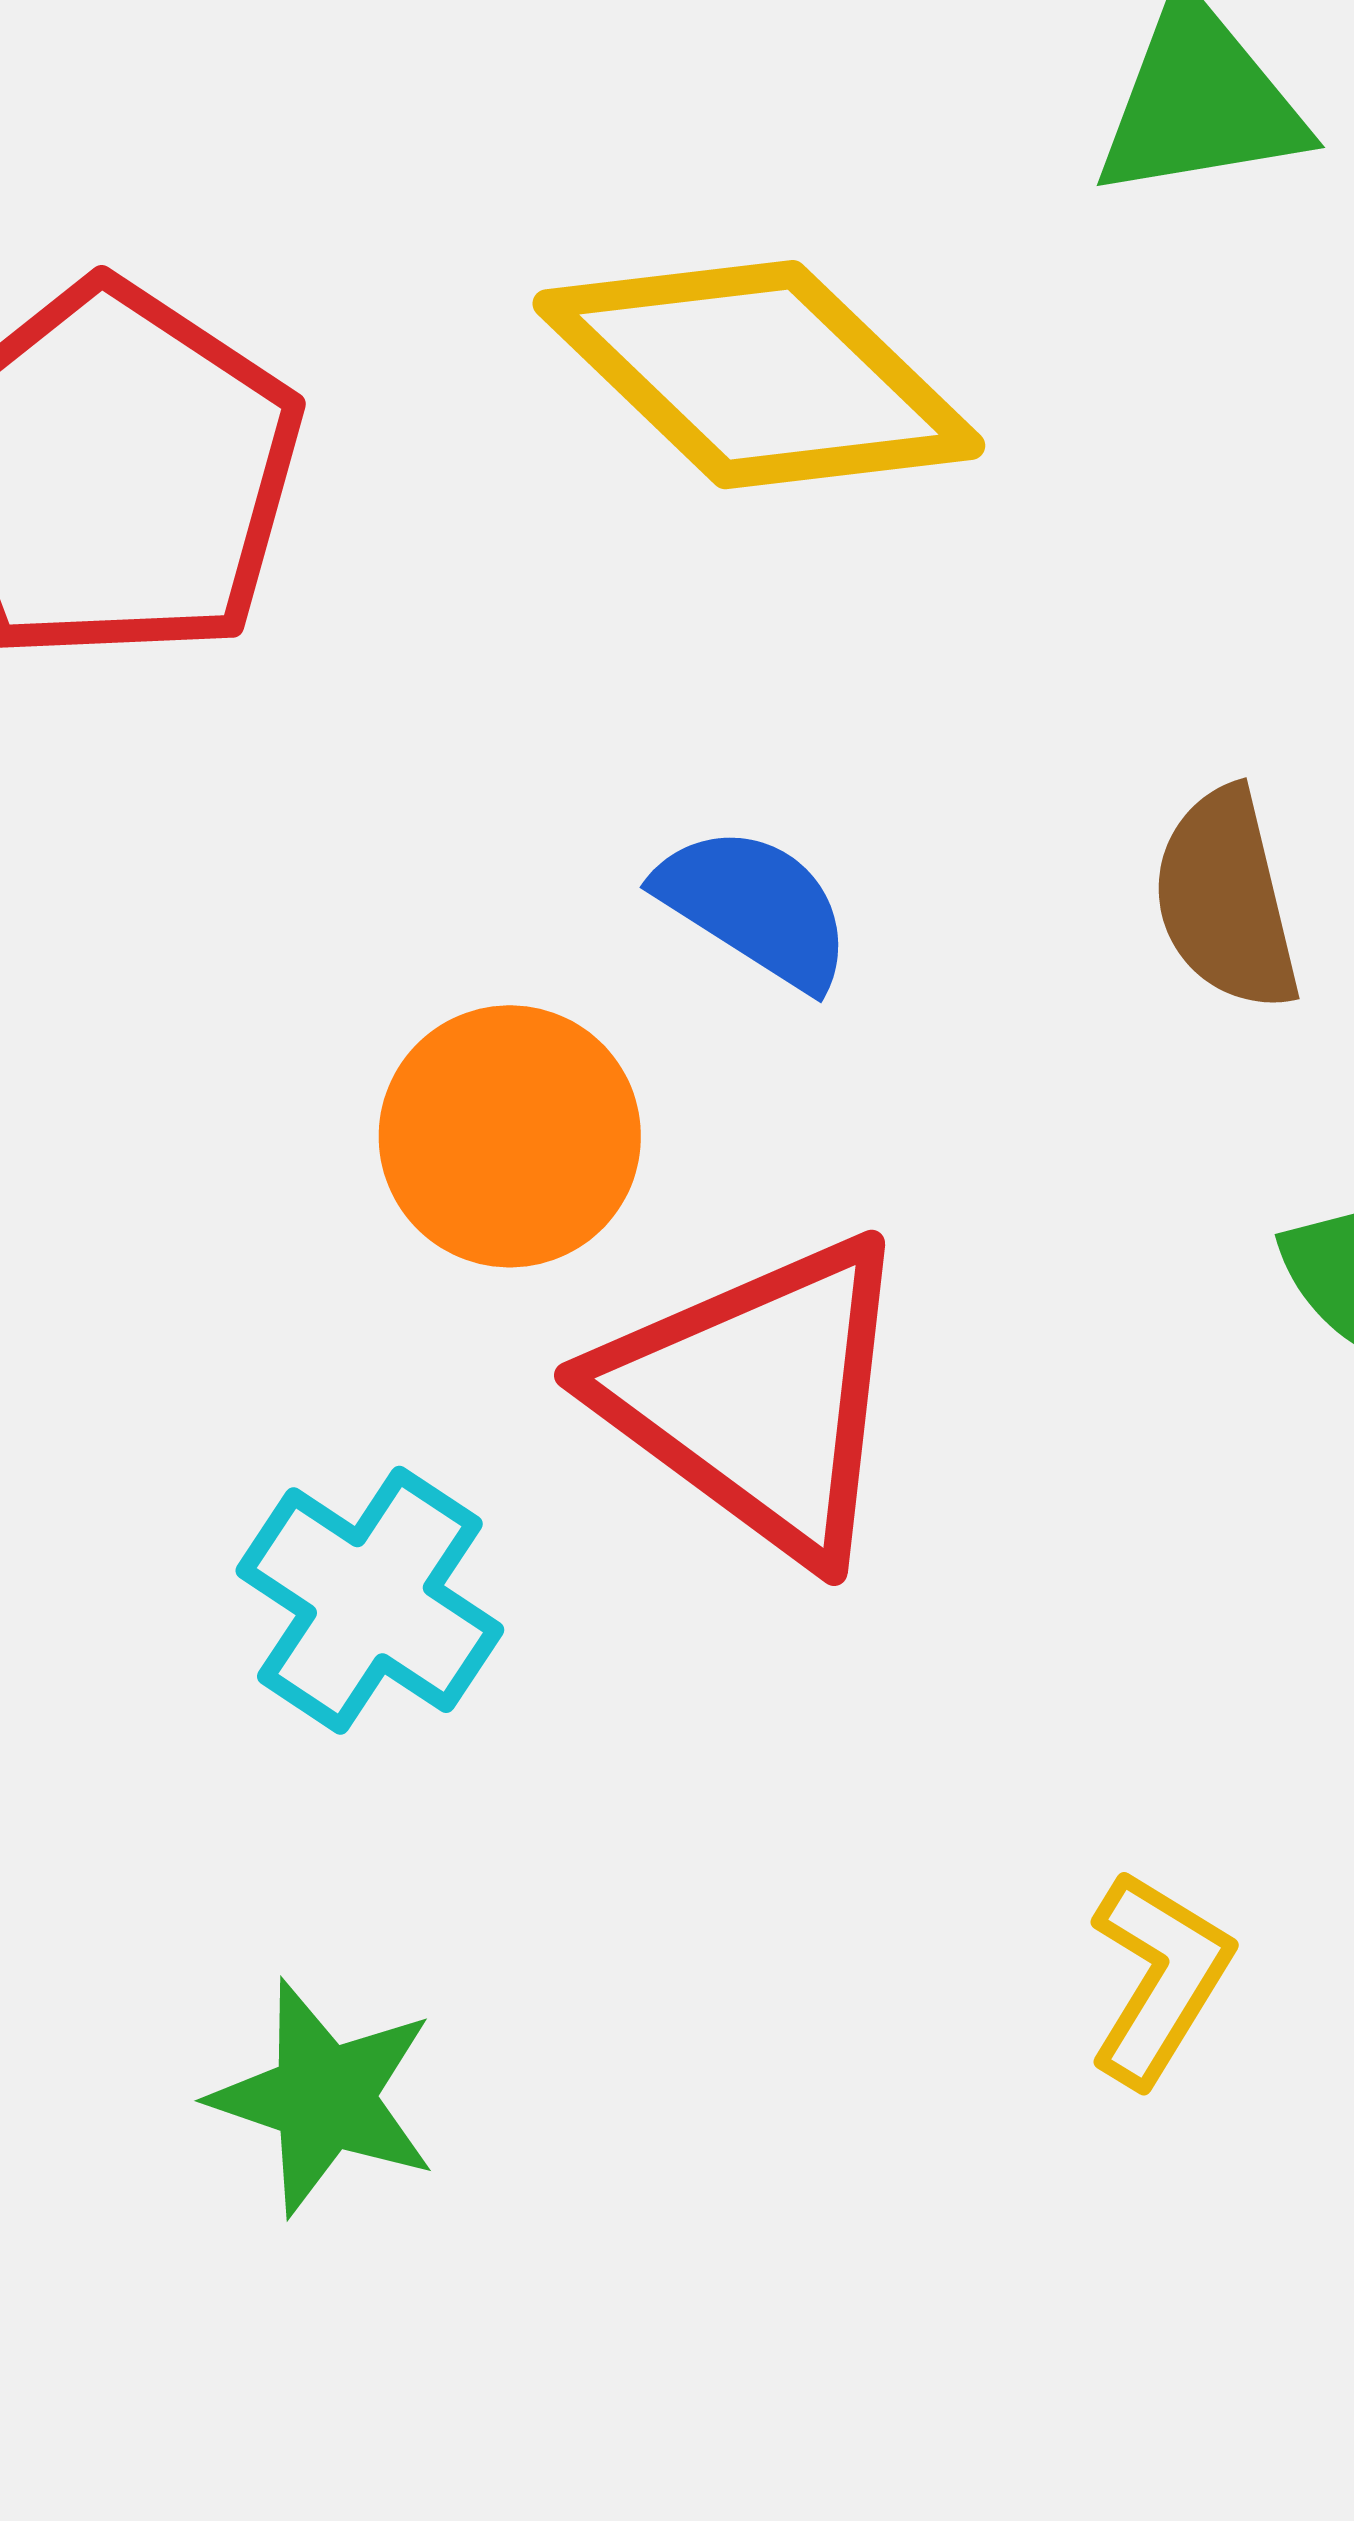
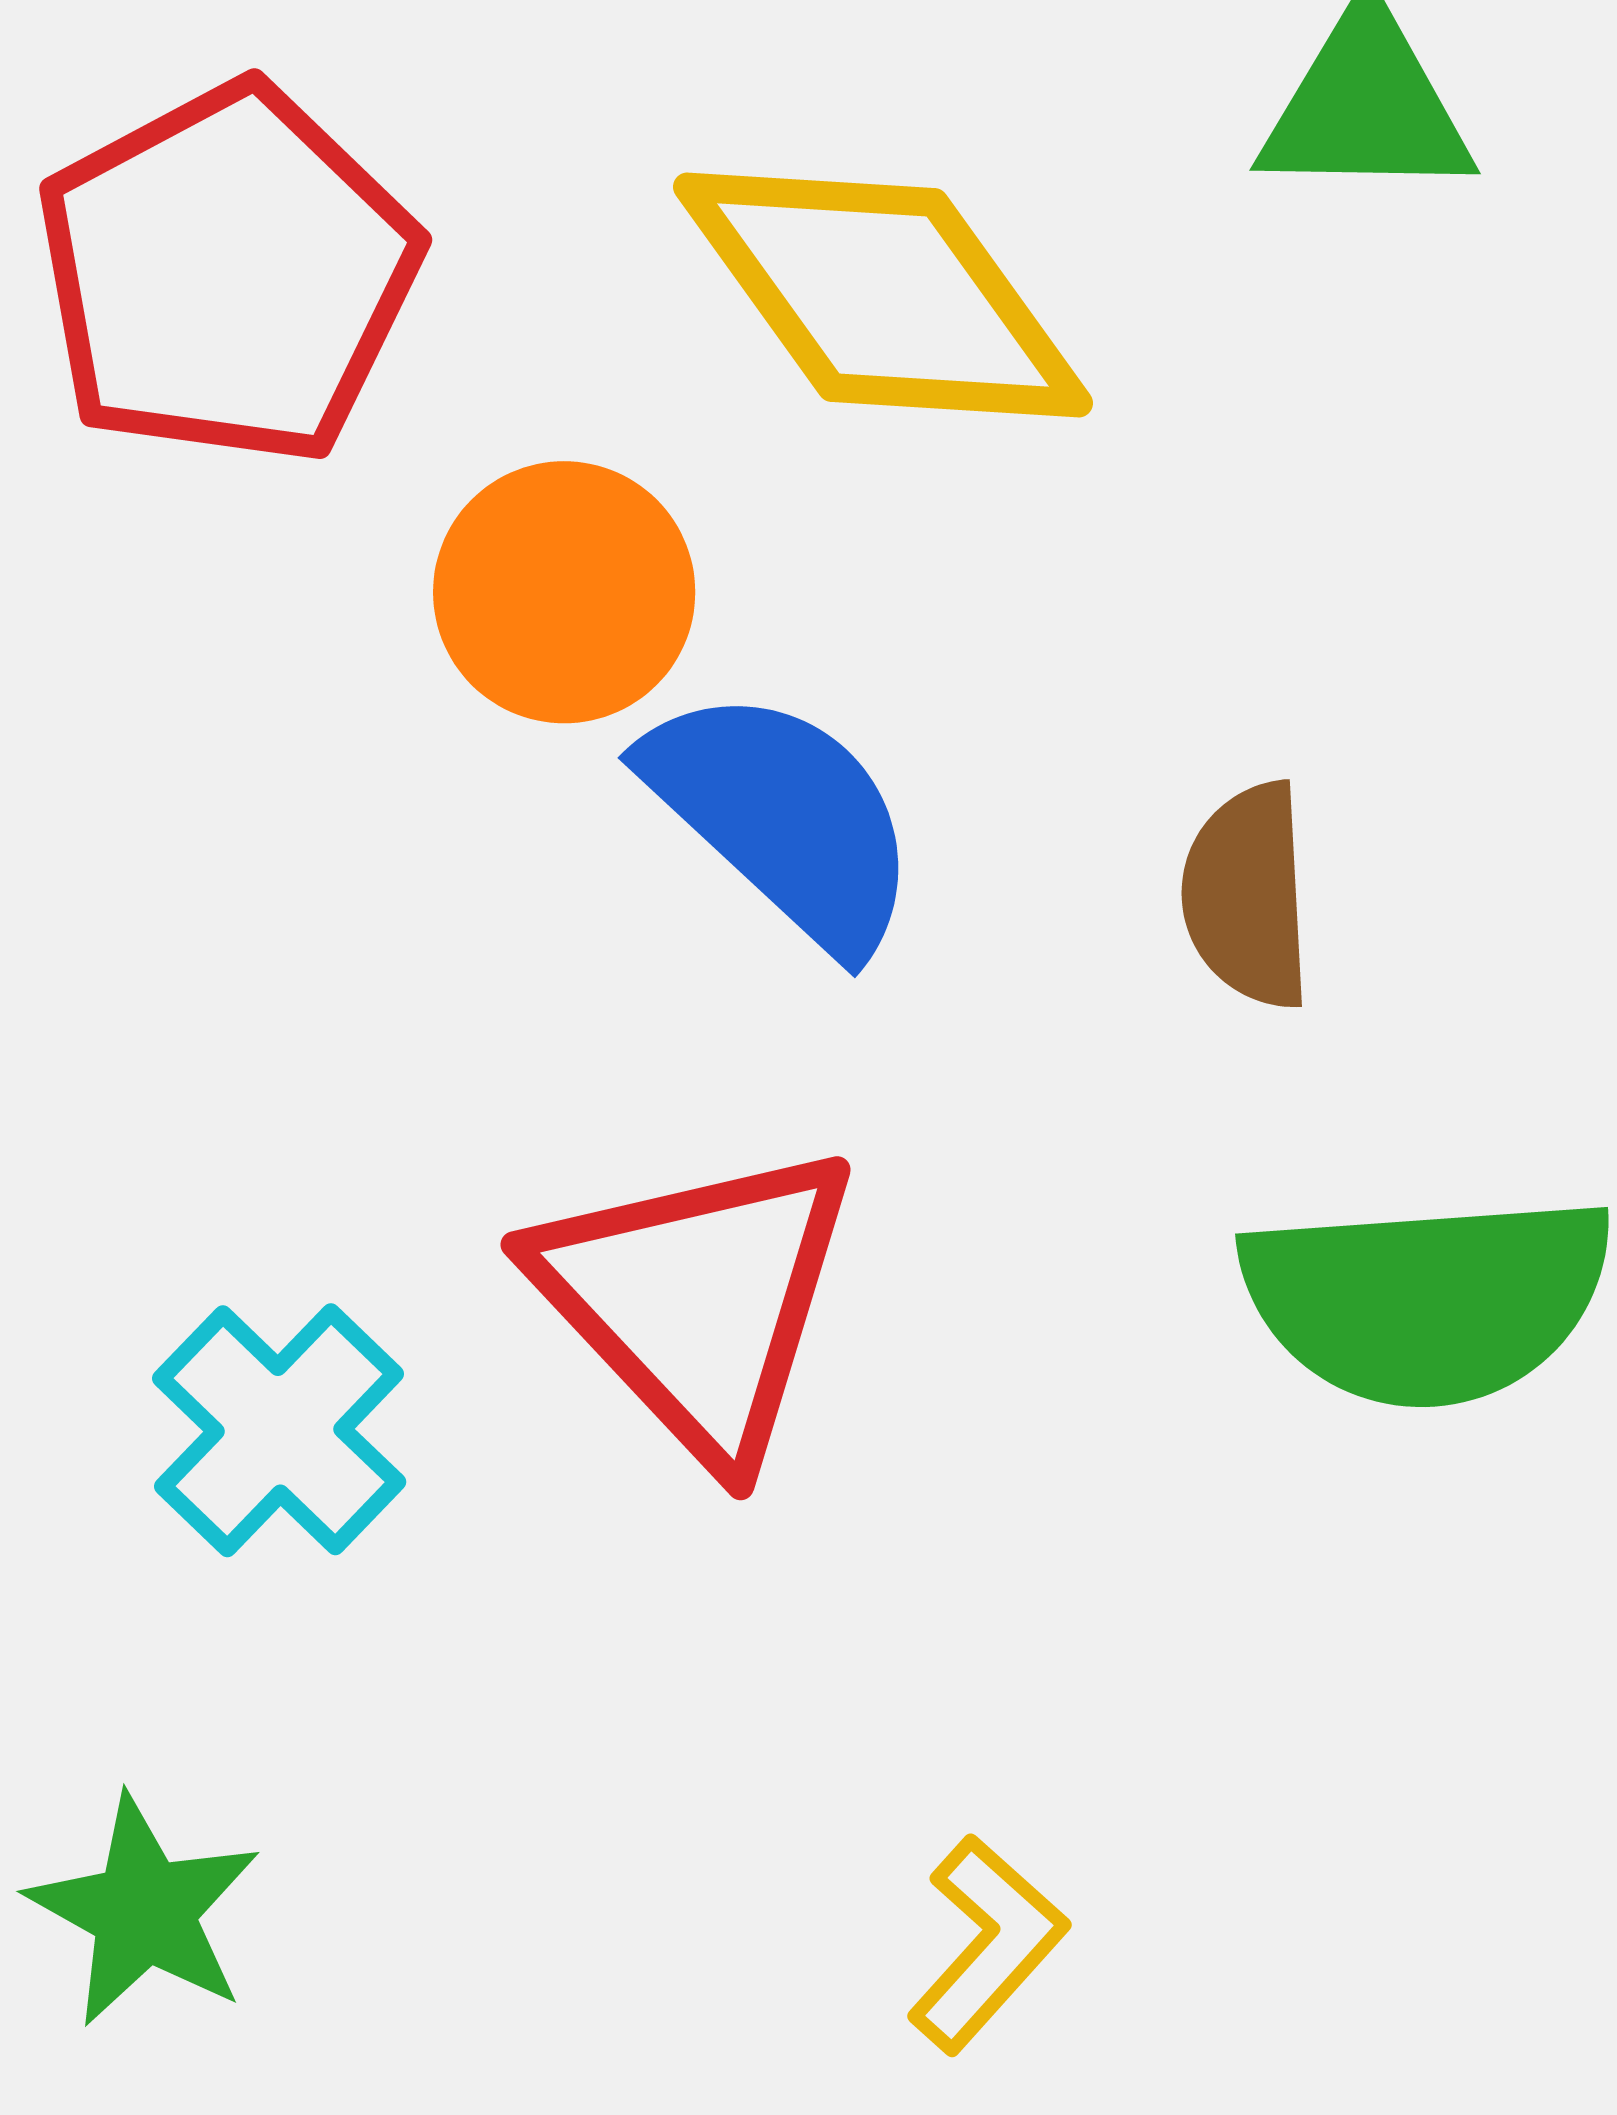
blue semicircle: (755, 907) -> (783, 818), size x1.5
orange circle: (510, 1136) -> (564, 592), moved

